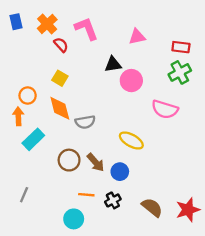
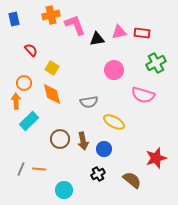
orange cross: (47, 24) -> (51, 15), moved, turned 30
red semicircle: (61, 45) -> (31, 50), moved
red rectangle: (181, 47) -> (142, 33), moved
black triangle: (113, 64) -> (97, 39), moved
gray semicircle: (85, 122) -> (89, 102), moved
brown arrow: (96, 162) -> (83, 141), turned 30
orange line: (86, 195) -> (39, 169), moved
red star: (188, 210) -> (156, 158), moved

